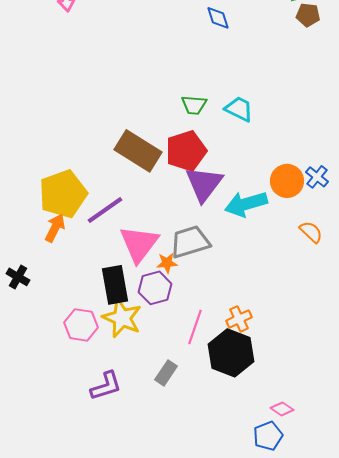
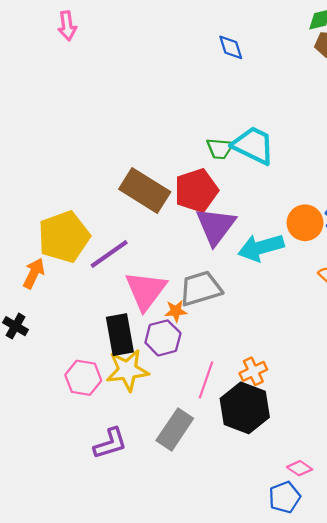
green trapezoid: (194, 105) -> (220, 149), moved
cyan trapezoid: (239, 109) -> (253, 145), size x1.4
orange arrow: (55, 228) -> (34, 273), moved
yellow star: (122, 318) -> (127, 370), turned -30
gray rectangle: (166, 373) -> (175, 429), size x1.5

